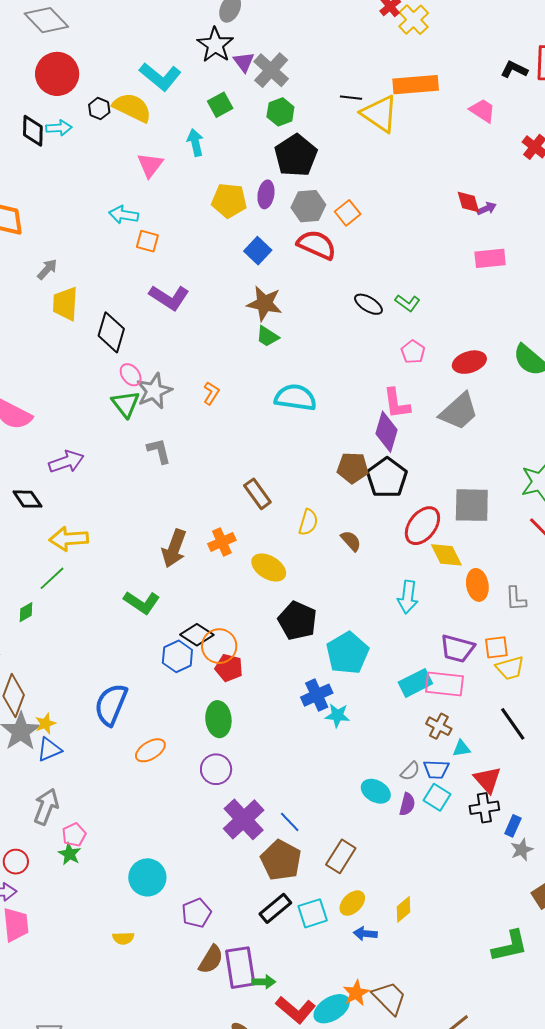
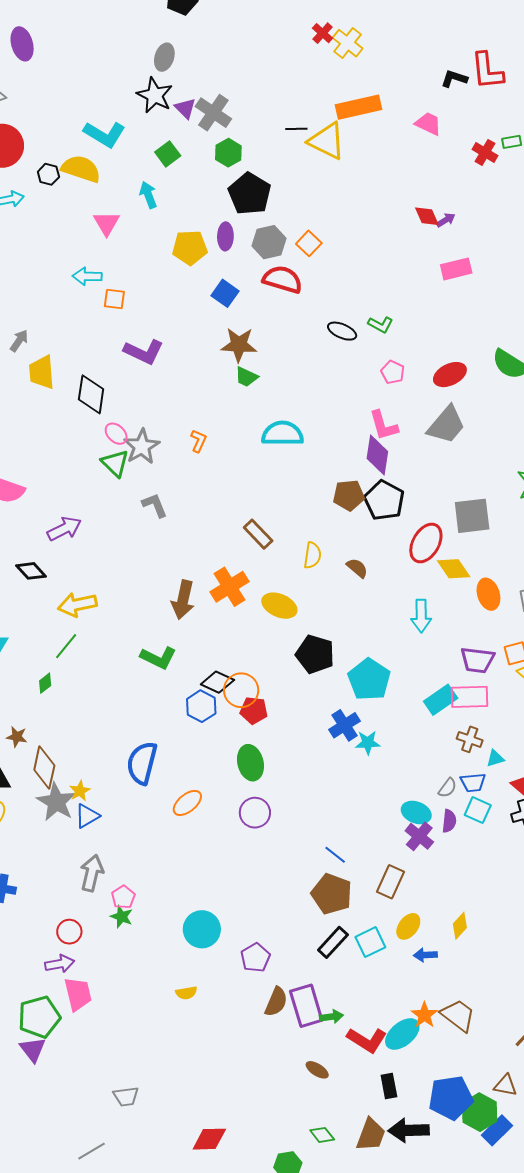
orange cross: (222, 542) -> (230, 587), size x1.4
purple cross: (244, 819) -> (419, 836), moved, size x0.7

